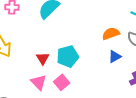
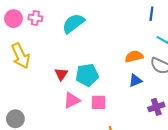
pink triangle: (39, 82) -> (72, 100), moved, turned 42
pink square: (62, 82) -> (99, 102), moved, turned 35

